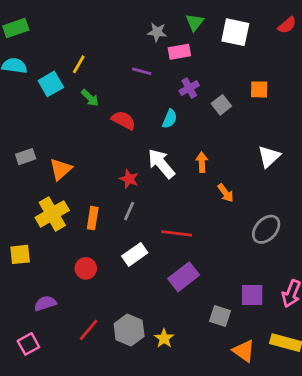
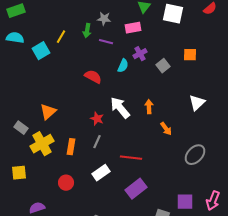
gray star: (157, 32) -> (104, 19), moved
green arrow: (90, 98) -> (87, 31), moved, turned 56
cyan semicircle: (170, 119) -> (123, 66), moved
gray rectangle: (26, 157) -> (21, 128), moved, turned 56

